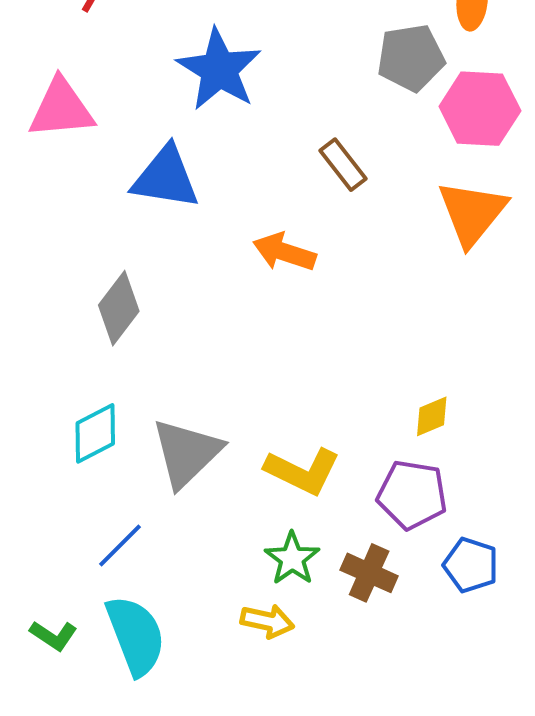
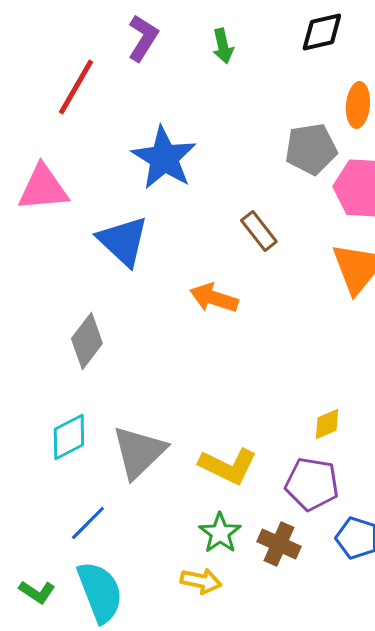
blue triangle: (166, 178) -> (123, 241), turned 34

